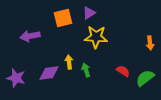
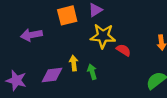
red semicircle: (123, 71) -> (124, 50), moved

